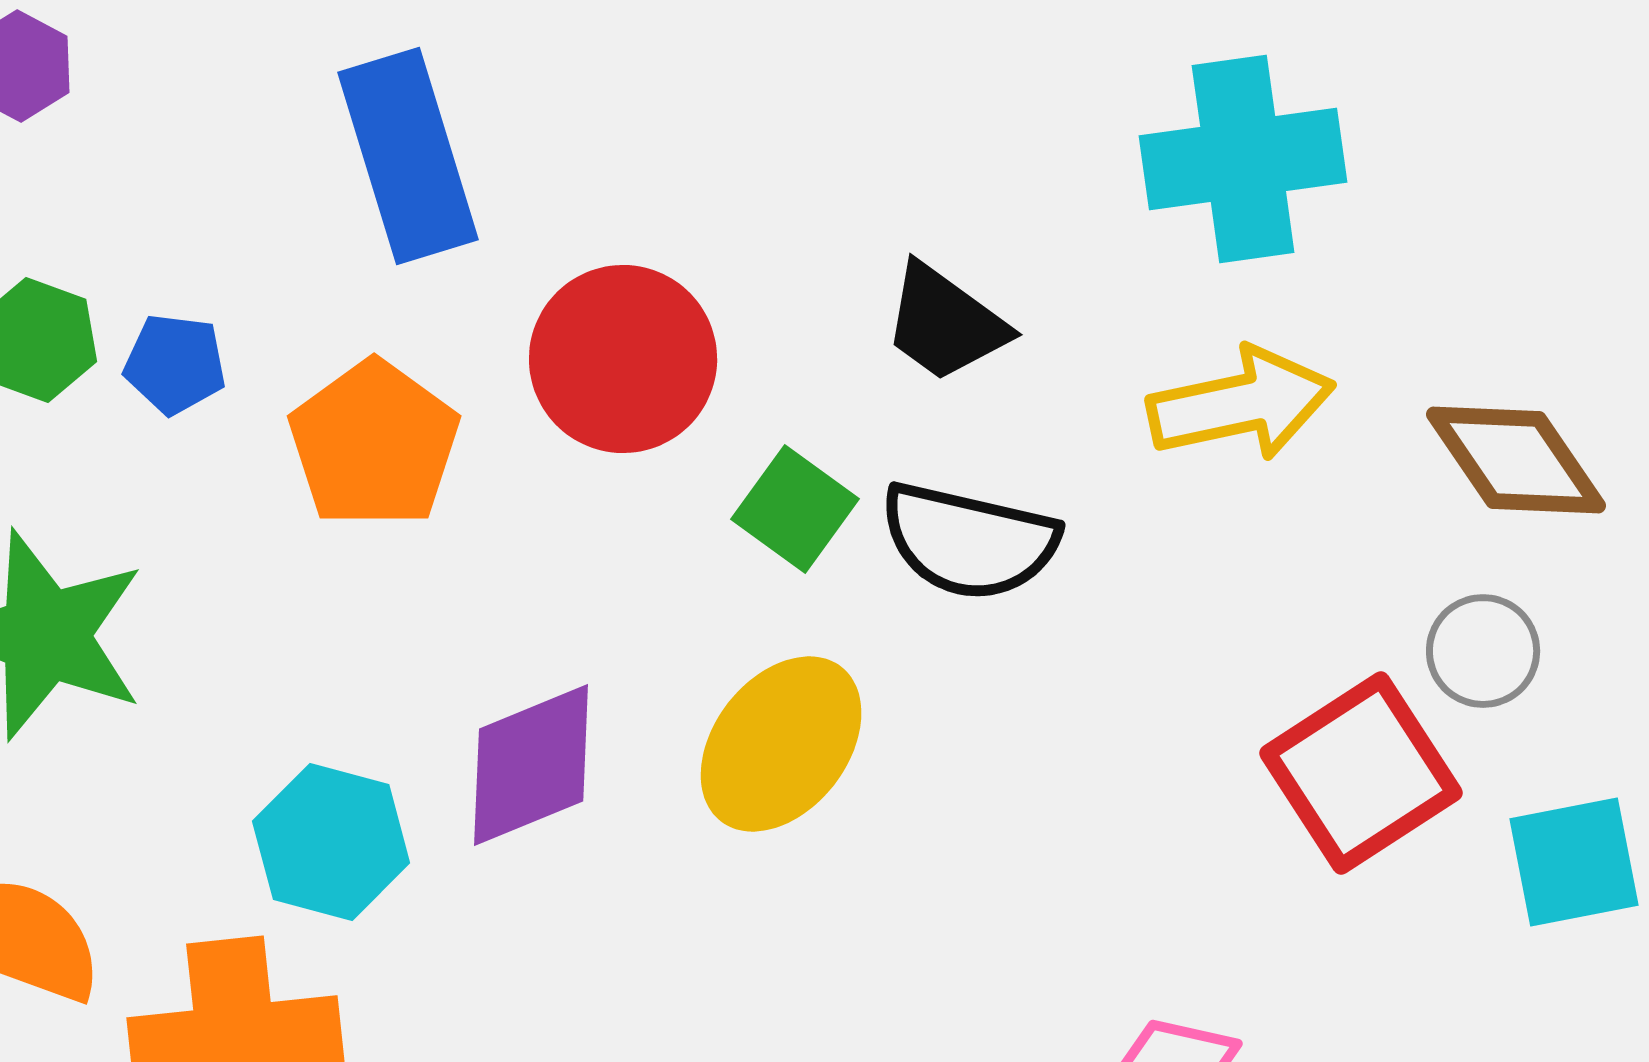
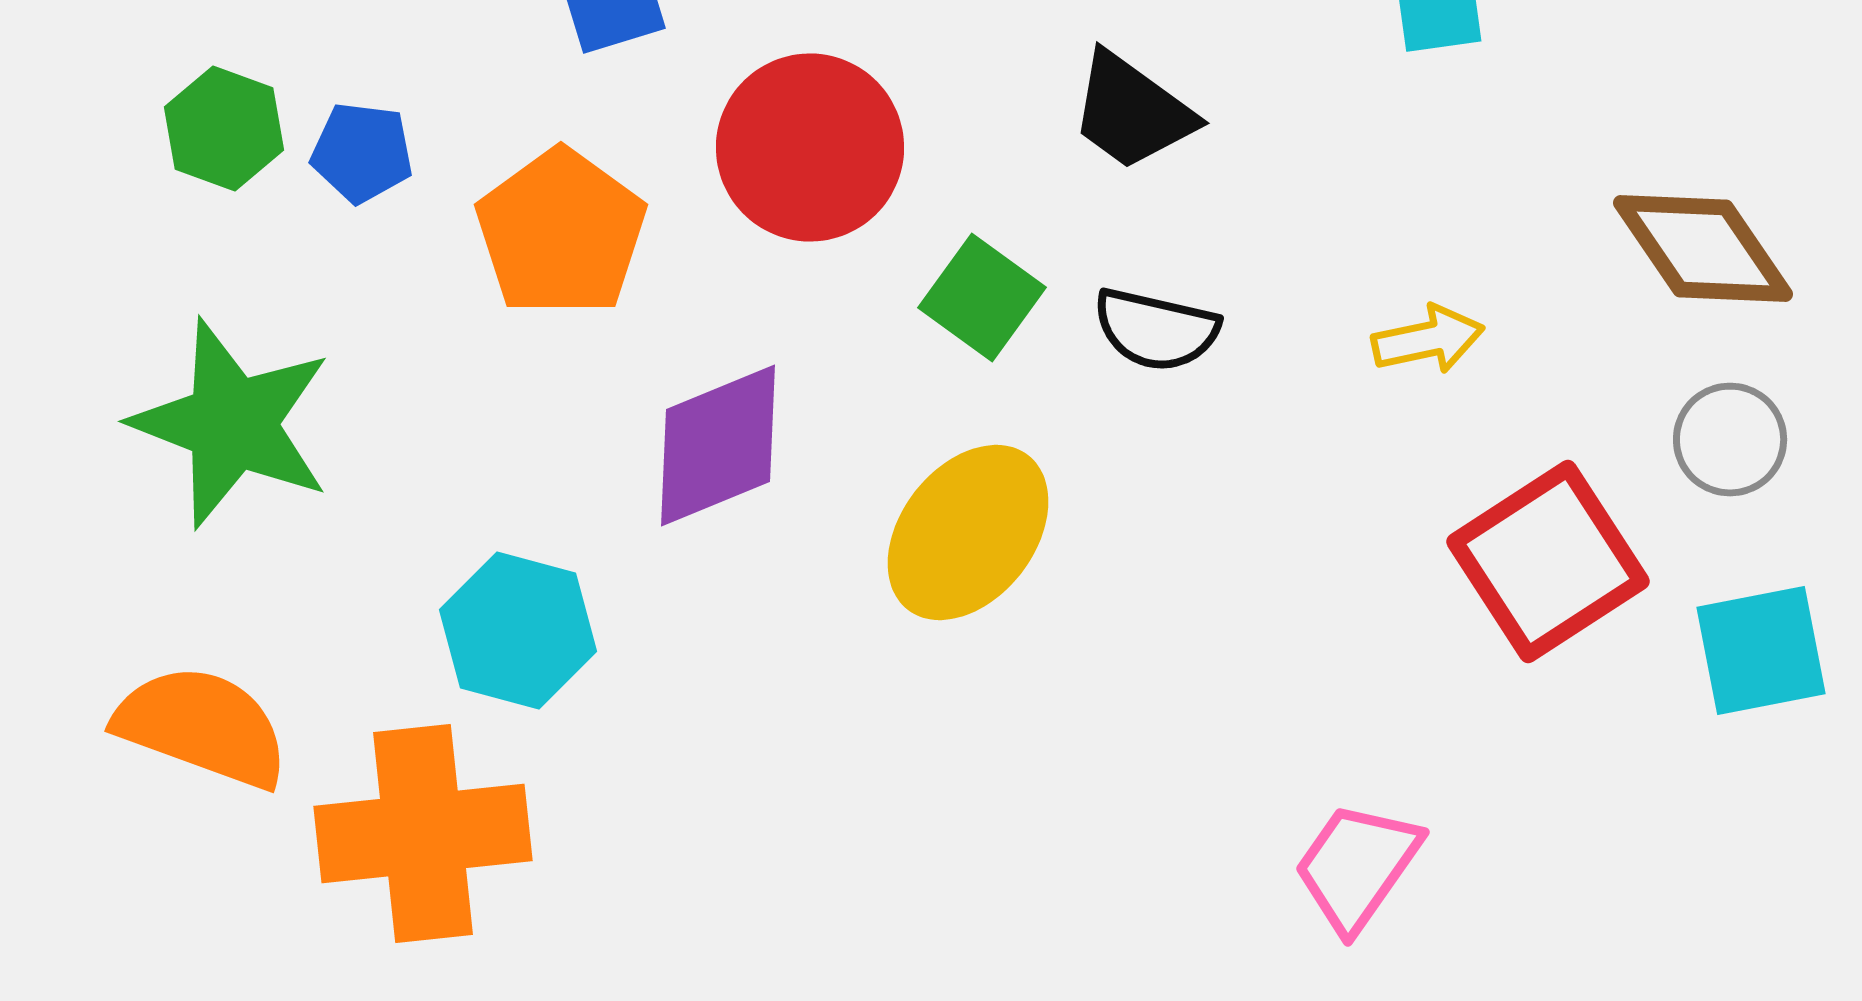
yellow arrow: (1241, 404) -> (1428, 340), moved, size x0.6
black semicircle: (969, 541) -> (1156, 330), size x0.7
gray circle: (1483, 651) -> (1730, 440), moved
purple diamond: (531, 765) -> (718, 446), moved

